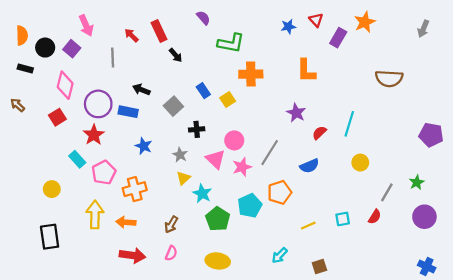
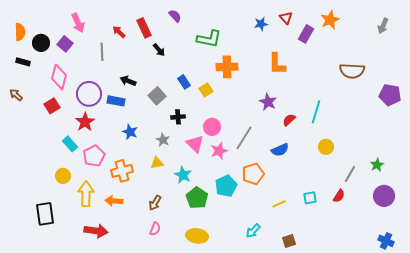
purple semicircle: (203, 18) -> (175, 16), moved
purple pentagon: (431, 135) -> (390, 95), moved
yellow triangle: (183, 178) -> (157, 163), moved, turned 32
yellow circle: (52, 189) -> (63, 176), moved
red arrow: (133, 255) -> (96, 231), moved

